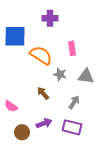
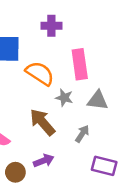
pink rectangle: (72, 48) -> (80, 64), size x1.6
brown arrow: (43, 93) -> (42, 122), size x1.6
purple rectangle: (72, 127) -> (104, 166), moved

